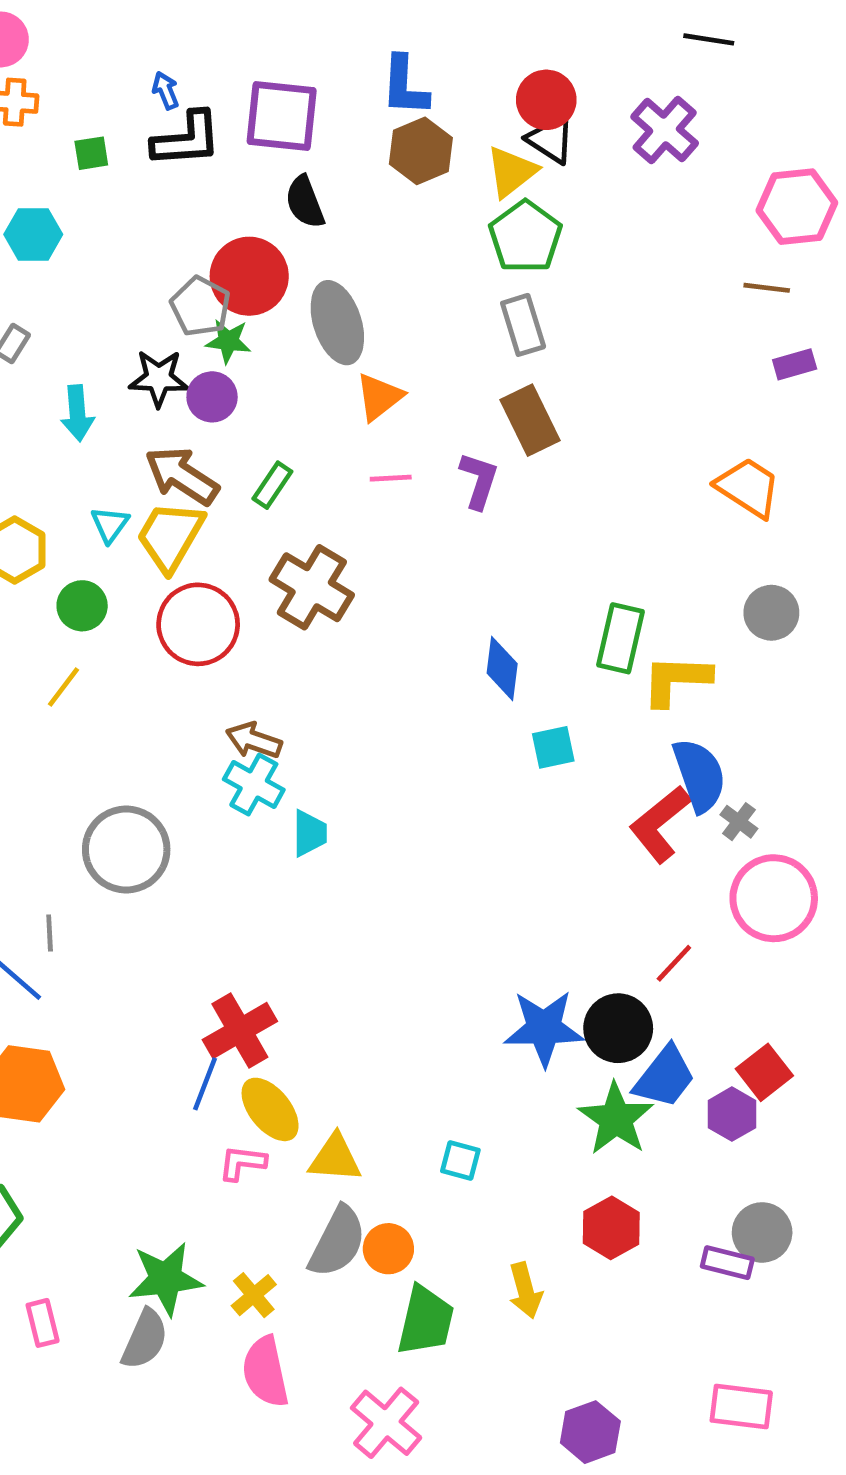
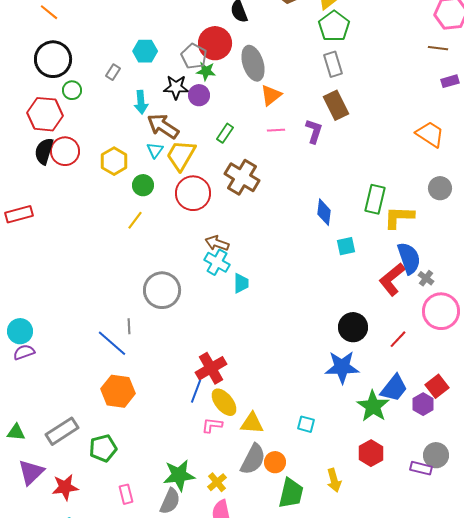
cyan hexagon: (33, 234) -> (145, 51), moved
brown arrow: (182, 476) -> (163, 126), moved
black circle: (618, 1028) -> (353, 327), moved

